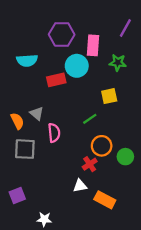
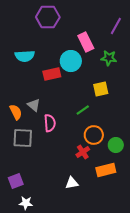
purple hexagon: (62, 34) -> (48, 17), moved
pink rectangle: (93, 45) -> (86, 42), turned -30
white triangle: (80, 186) -> (72, 183), moved
orange rectangle: (105, 200) -> (106, 170), moved, turned -42
white star: (44, 219) -> (26, 203), moved

